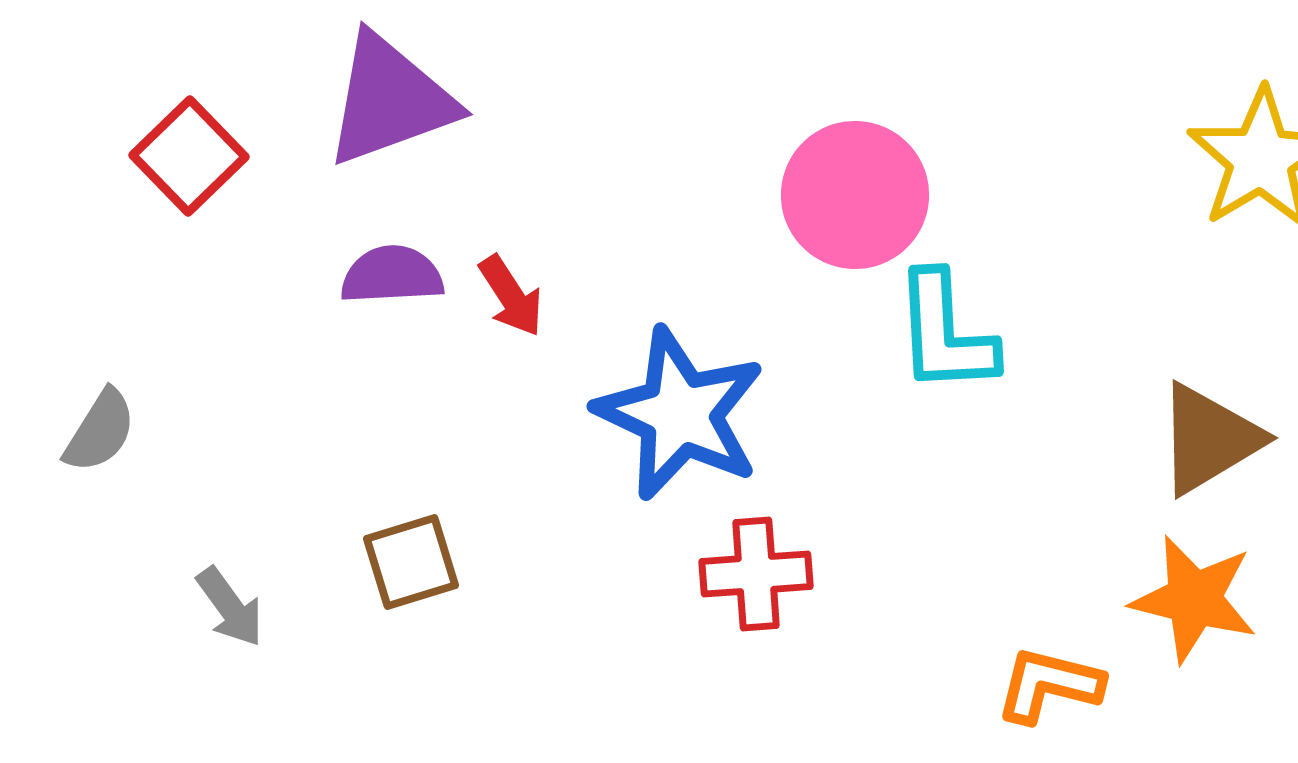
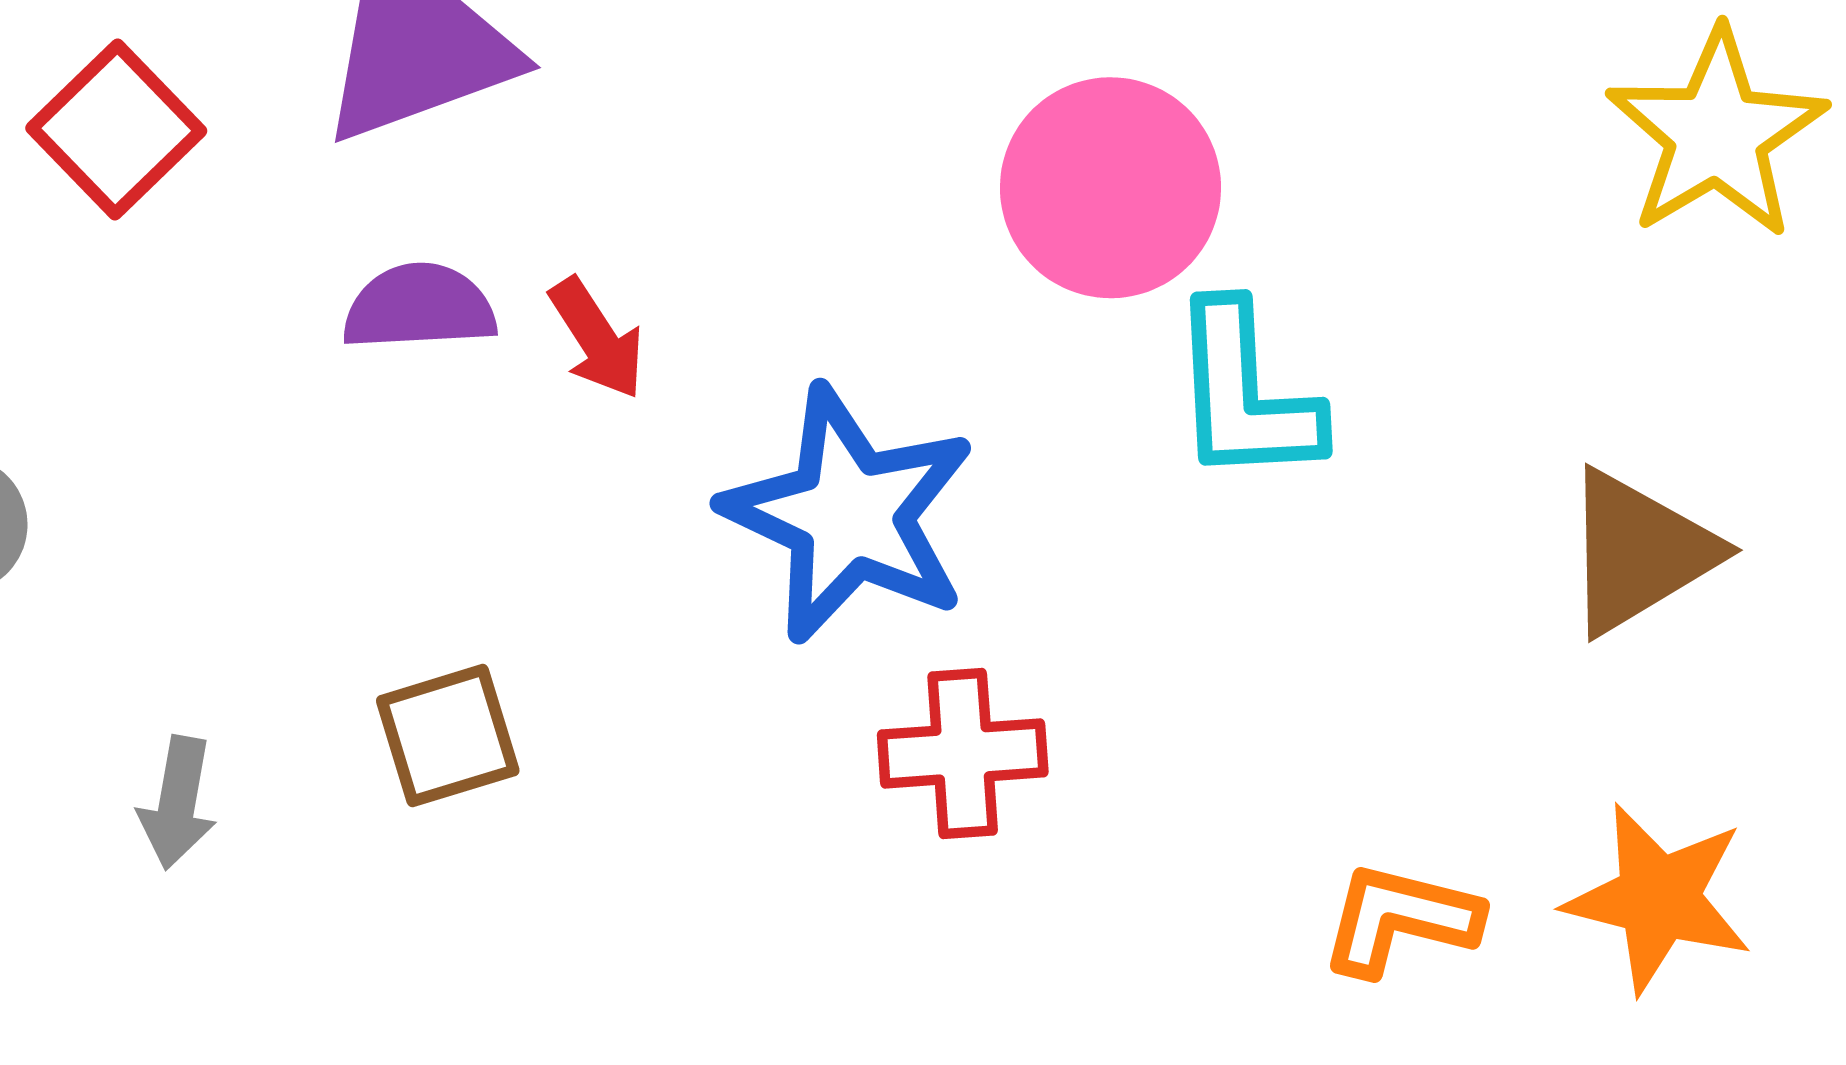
orange star: (1194, 599) -> (1658, 898), moved
gray arrow: (230, 607) -> (177, 803), turned 46

